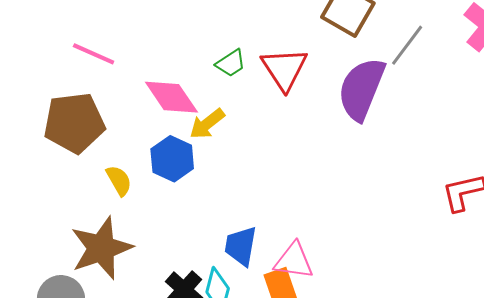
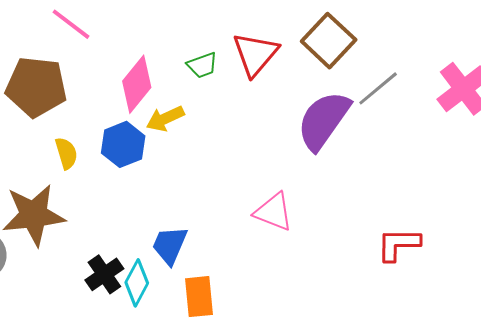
red triangle: (284, 69) -> (255, 54), moved
pink diamond: (171, 97) -> (137, 84), turned 60
pink triangle: (294, 261) -> (274, 212), moved

